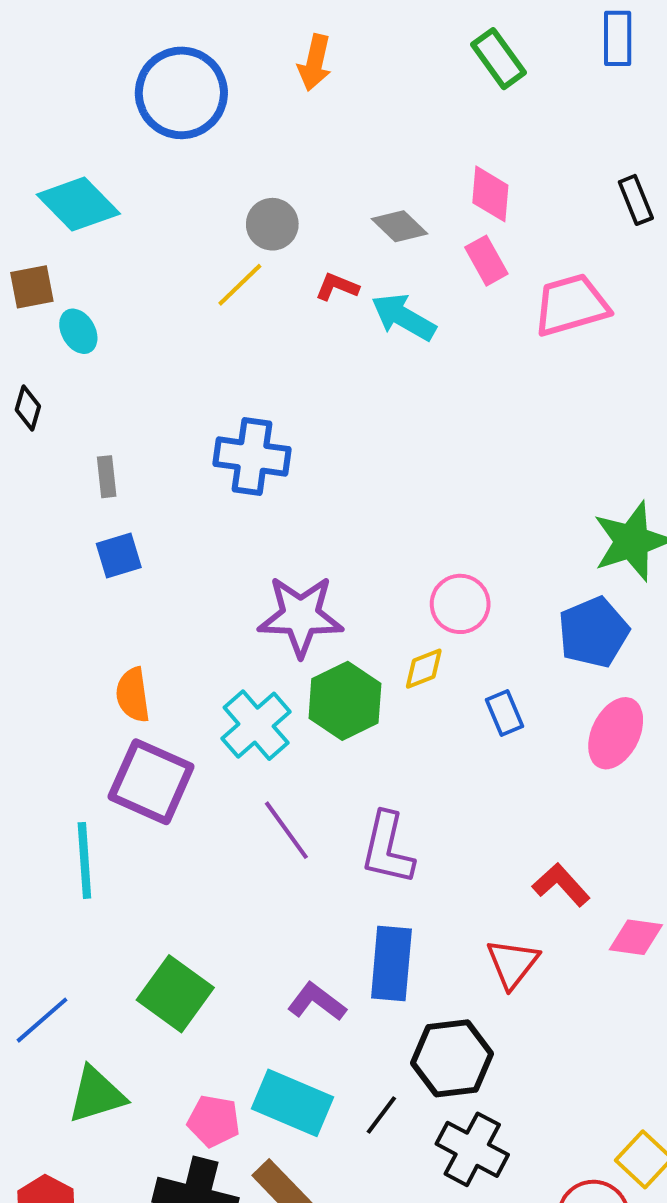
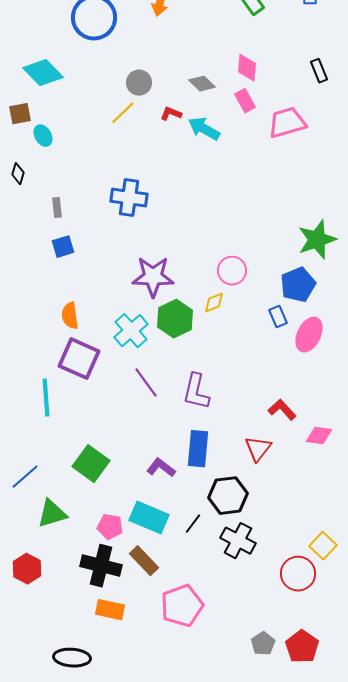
blue rectangle: (505, 713) -> (278, 317), moved

